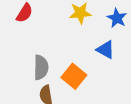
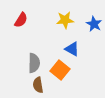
blue triangle: (106, 50) -> (72, 49), moved

